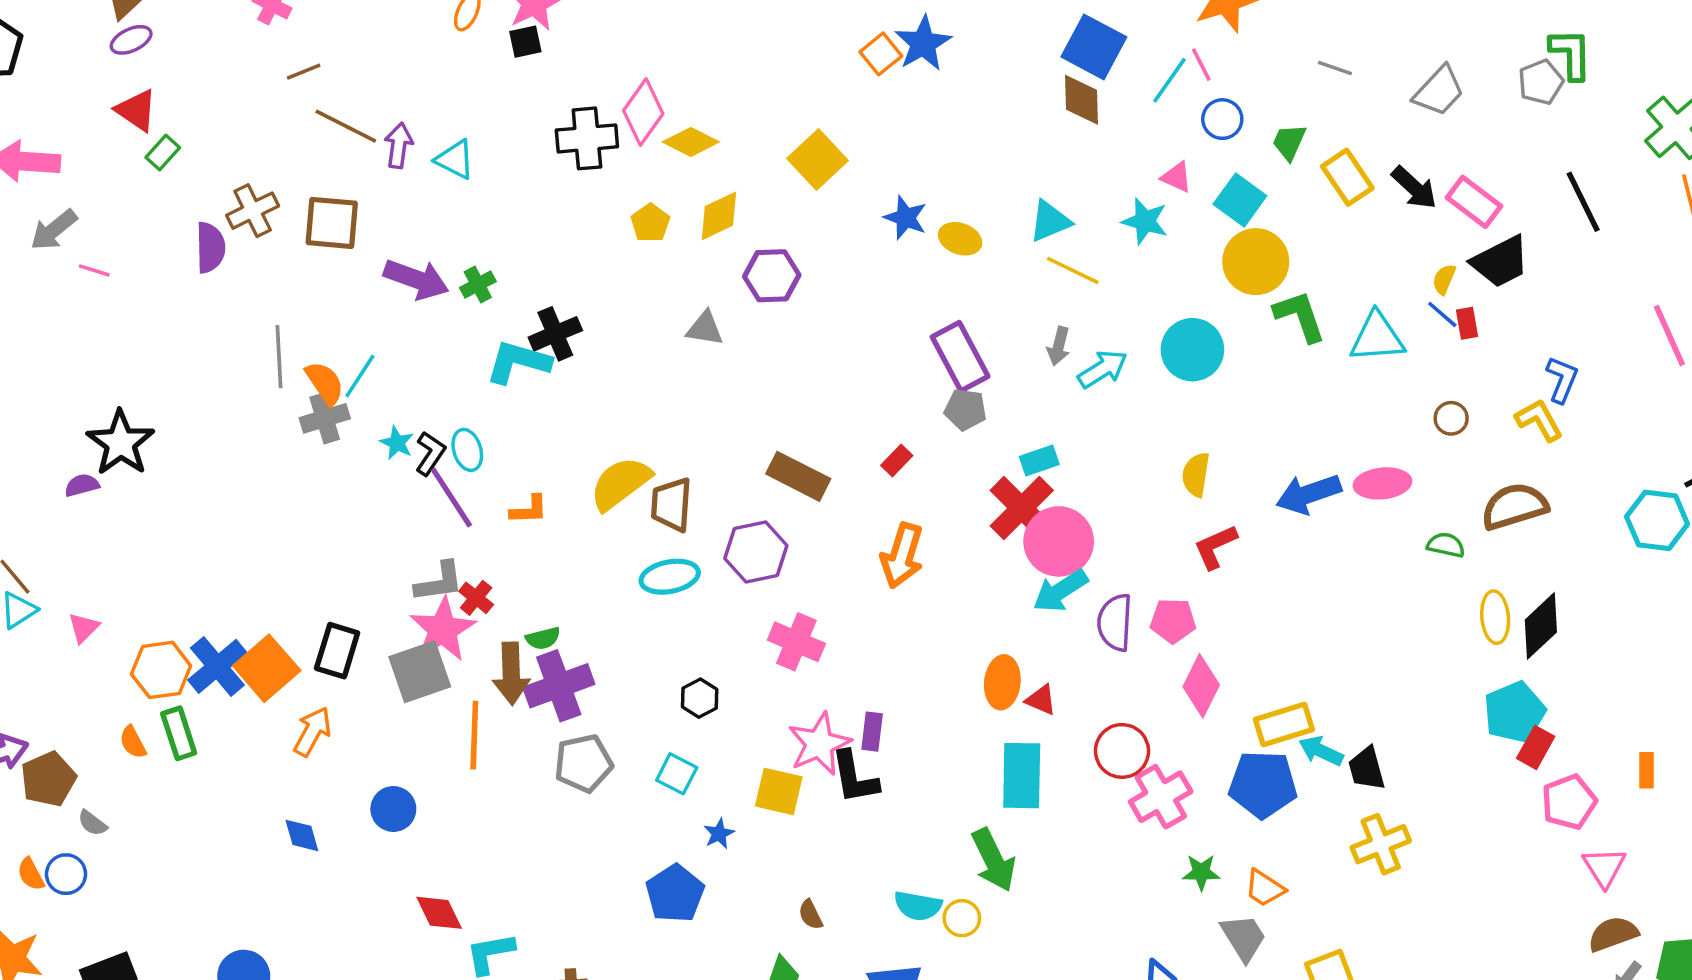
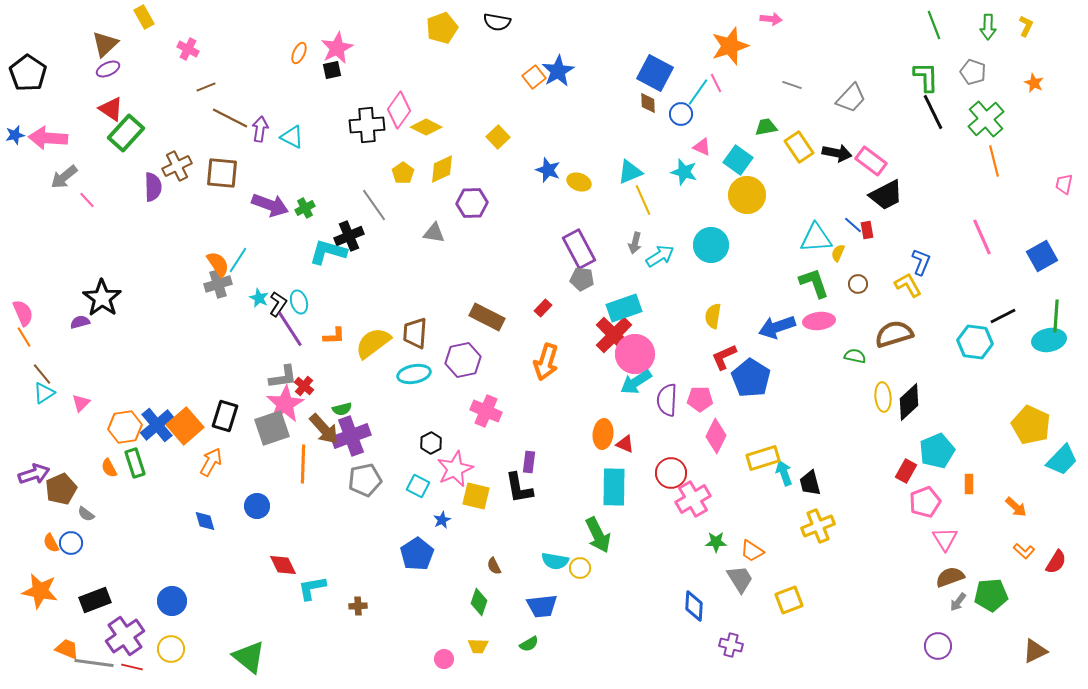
gray pentagon: (1541, 82) -> (973, 72), moved, turned -30
brown diamond: (1082, 100) -> (648, 103), size x0.7
blue circle: (1222, 119) -> (681, 114), moved
green trapezoid: (1289, 142) -> (766, 127), turned 55
green rectangle: (163, 153) -> (126, 133), size x1.8
yellow square: (818, 160) -> (498, 137), size x0.7
black arrow: (1414, 188) -> (837, 153), turned -32
black line: (1583, 202) -> (933, 112), moved
pink line: (94, 270) -> (87, 200), turned 30
yellow line: (1073, 270) -> (643, 200), turned 40
yellow semicircle: (1444, 279) -> (838, 253), moved
green L-shape: (1300, 316) -> (814, 283), moved
gray line: (279, 357) -> (374, 205), moved, turned -32
cyan rectangle: (1039, 461) -> (624, 308), size x1.6
yellow semicircle: (620, 483) -> (373, 343), moved
brown arrow: (511, 673) -> (324, 429), turned -40
cyan pentagon: (1514, 712) -> (937, 451), moved
pink star: (819, 744) -> (455, 469), moved
cyan arrow: (1321, 751) -> (784, 473), turned 45
blue pentagon: (1263, 784) -> (751, 378), moved, turned 30

